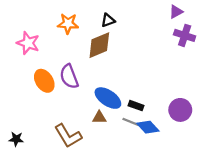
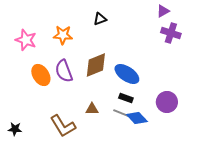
orange star: (68, 24) -> (63, 35), moved
brown diamond: (99, 45) -> (96, 65), moved
blue ellipse: (108, 98) -> (127, 74), moved

